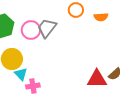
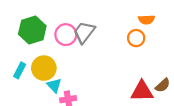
orange circle: (76, 10) -> (136, 38), moved

